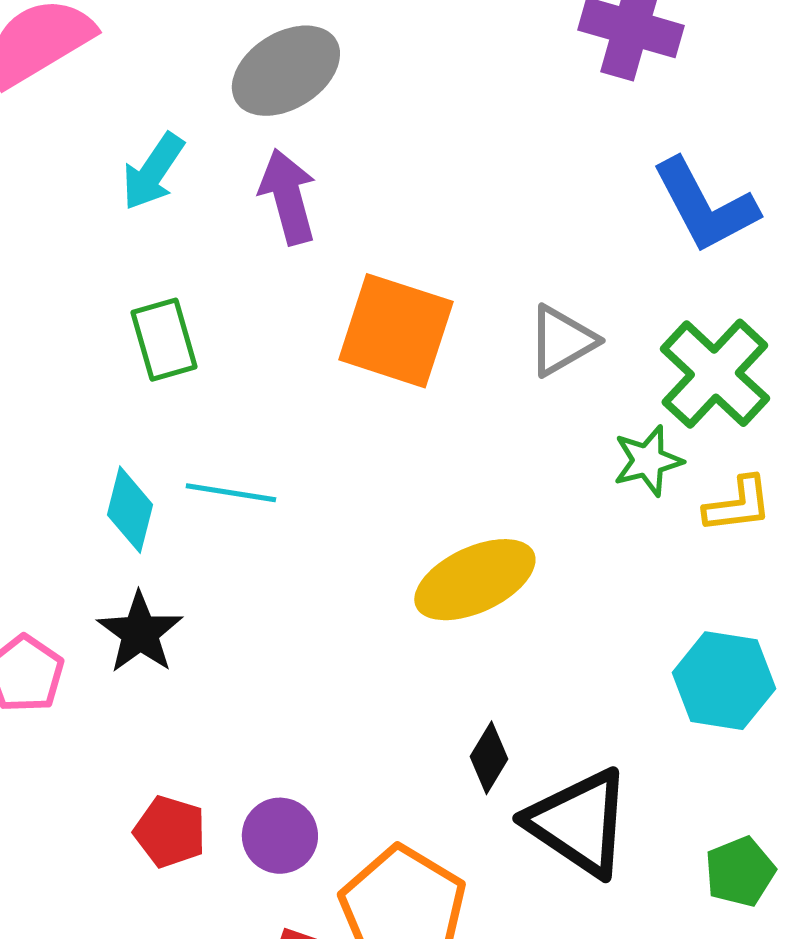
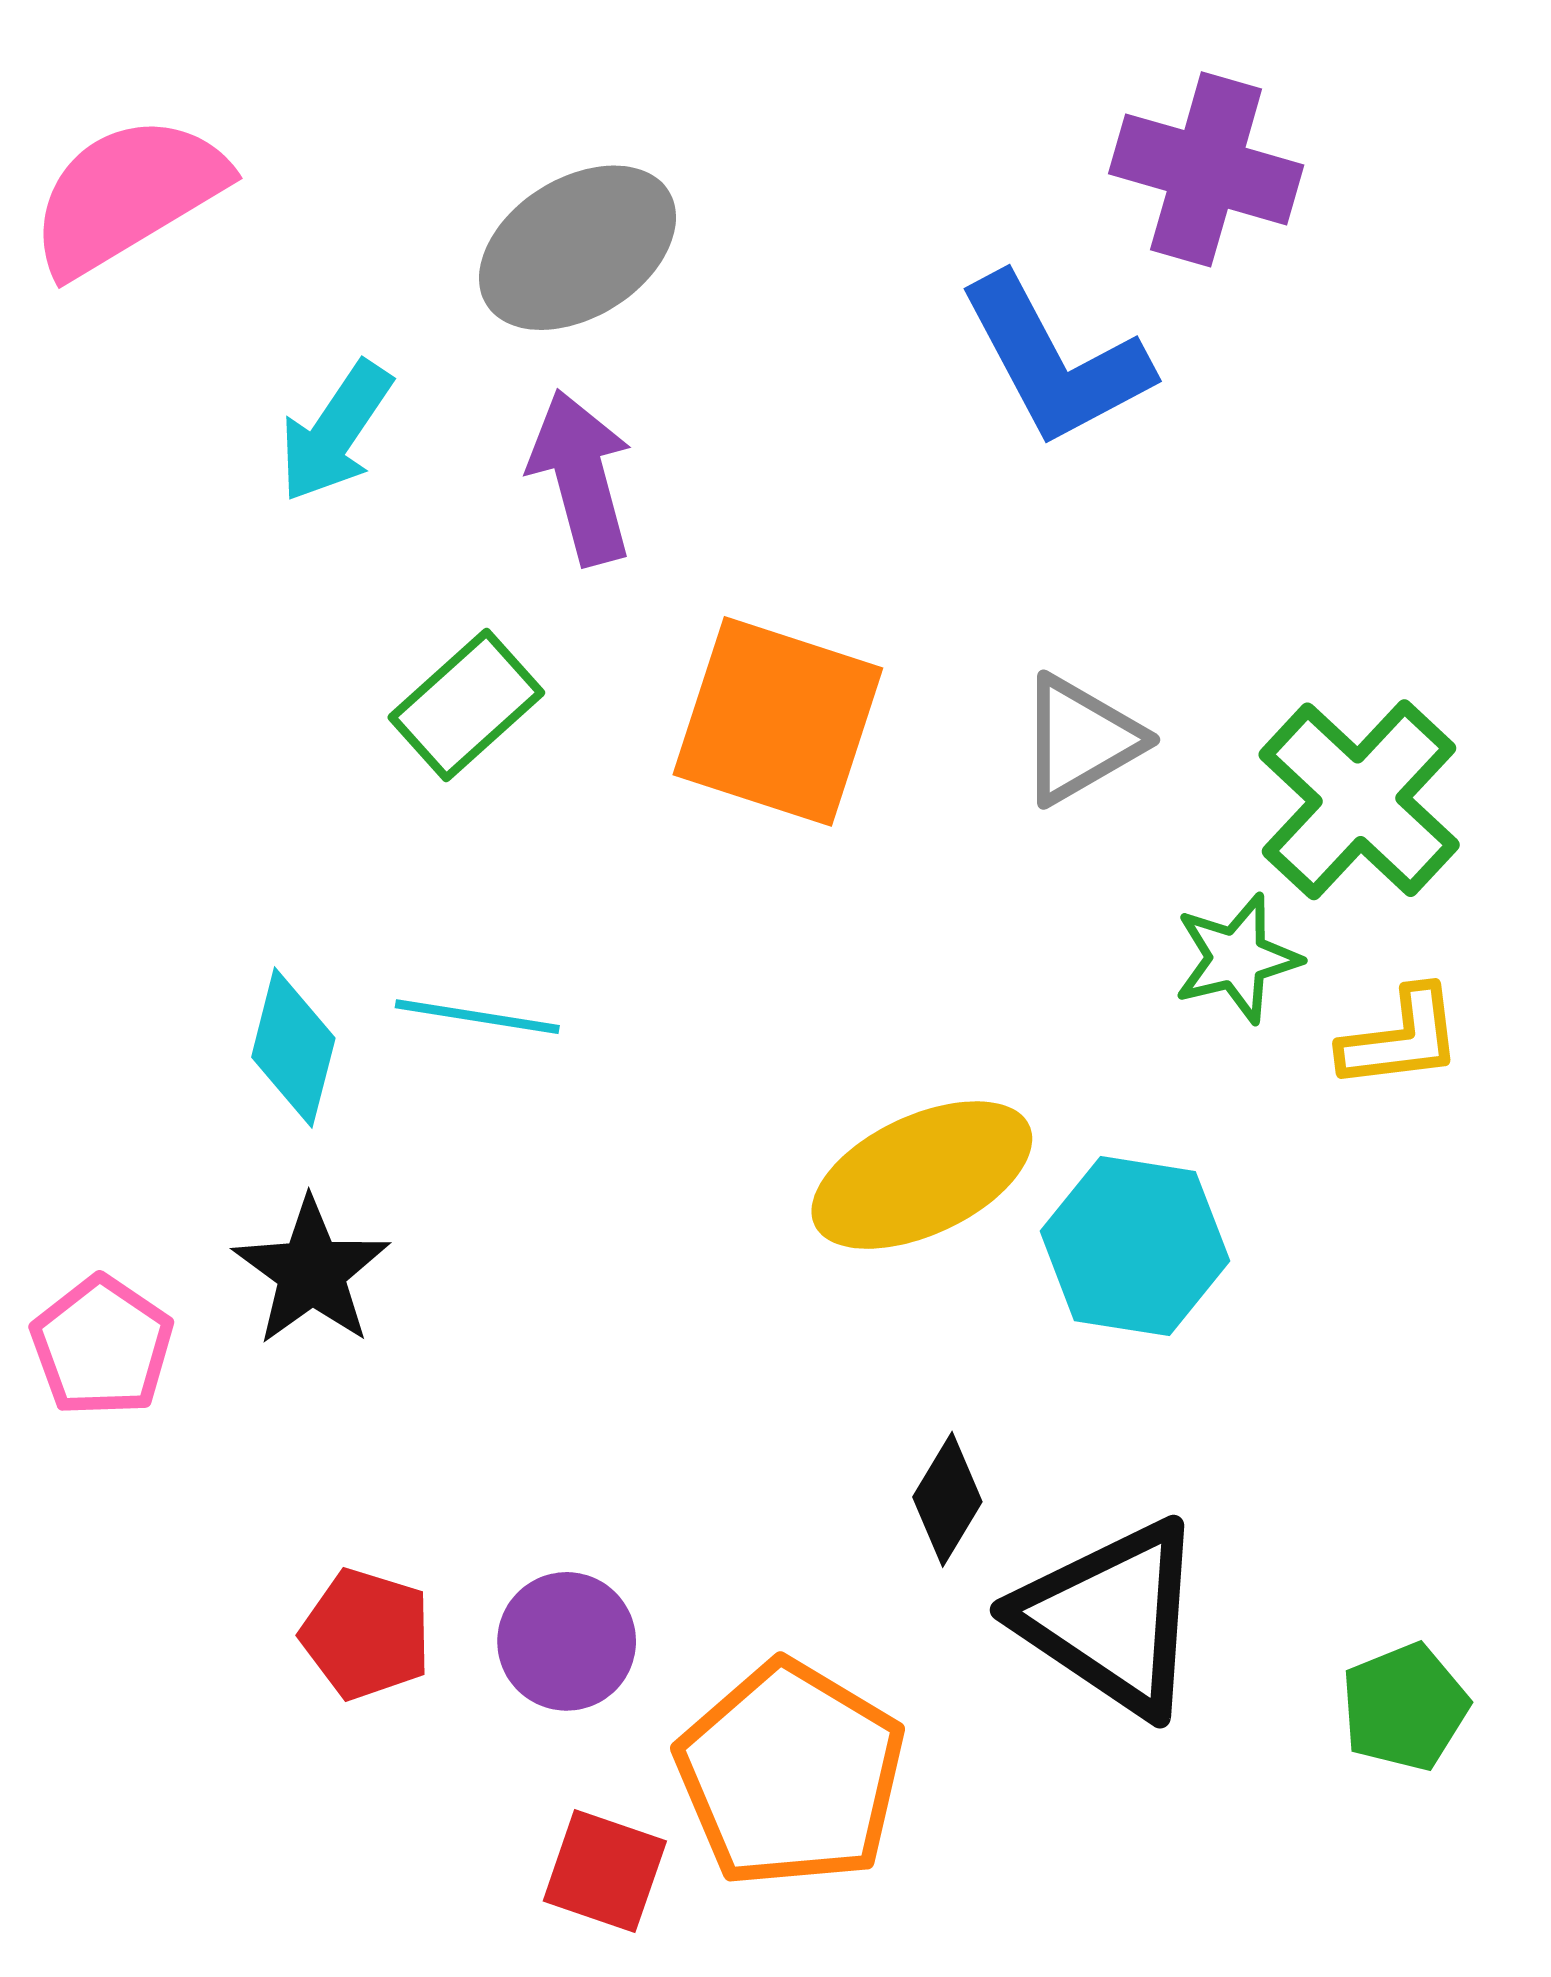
blue L-shape: (705, 206) -> (1055, 361), moved
green rectangle: (164, 340) -> (466, 705), moved, turned 64
cyan hexagon: (724, 681) -> (1135, 1246), moved

